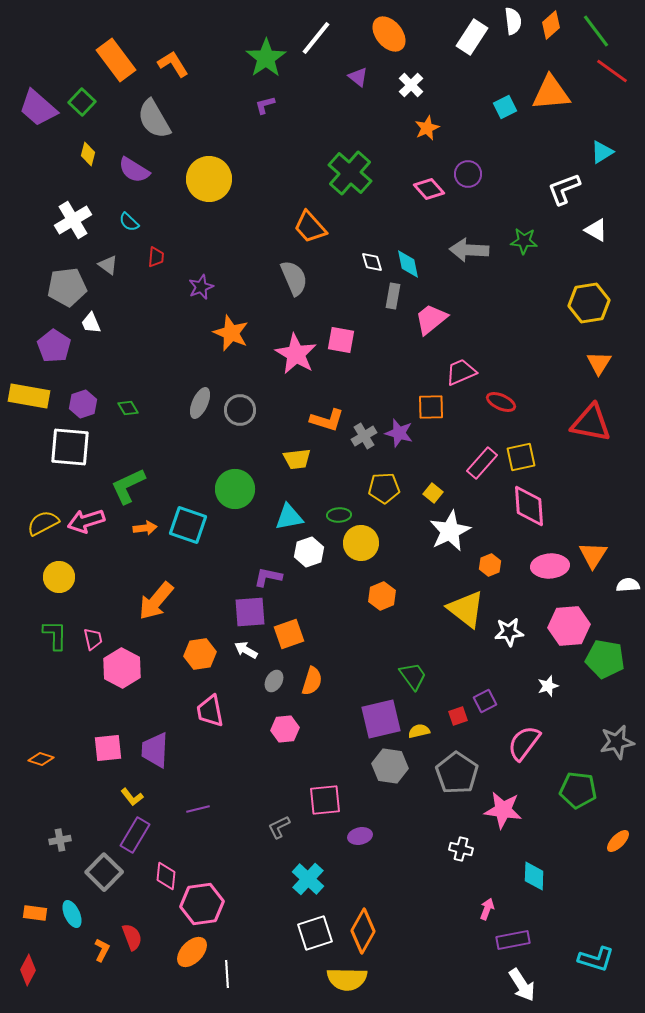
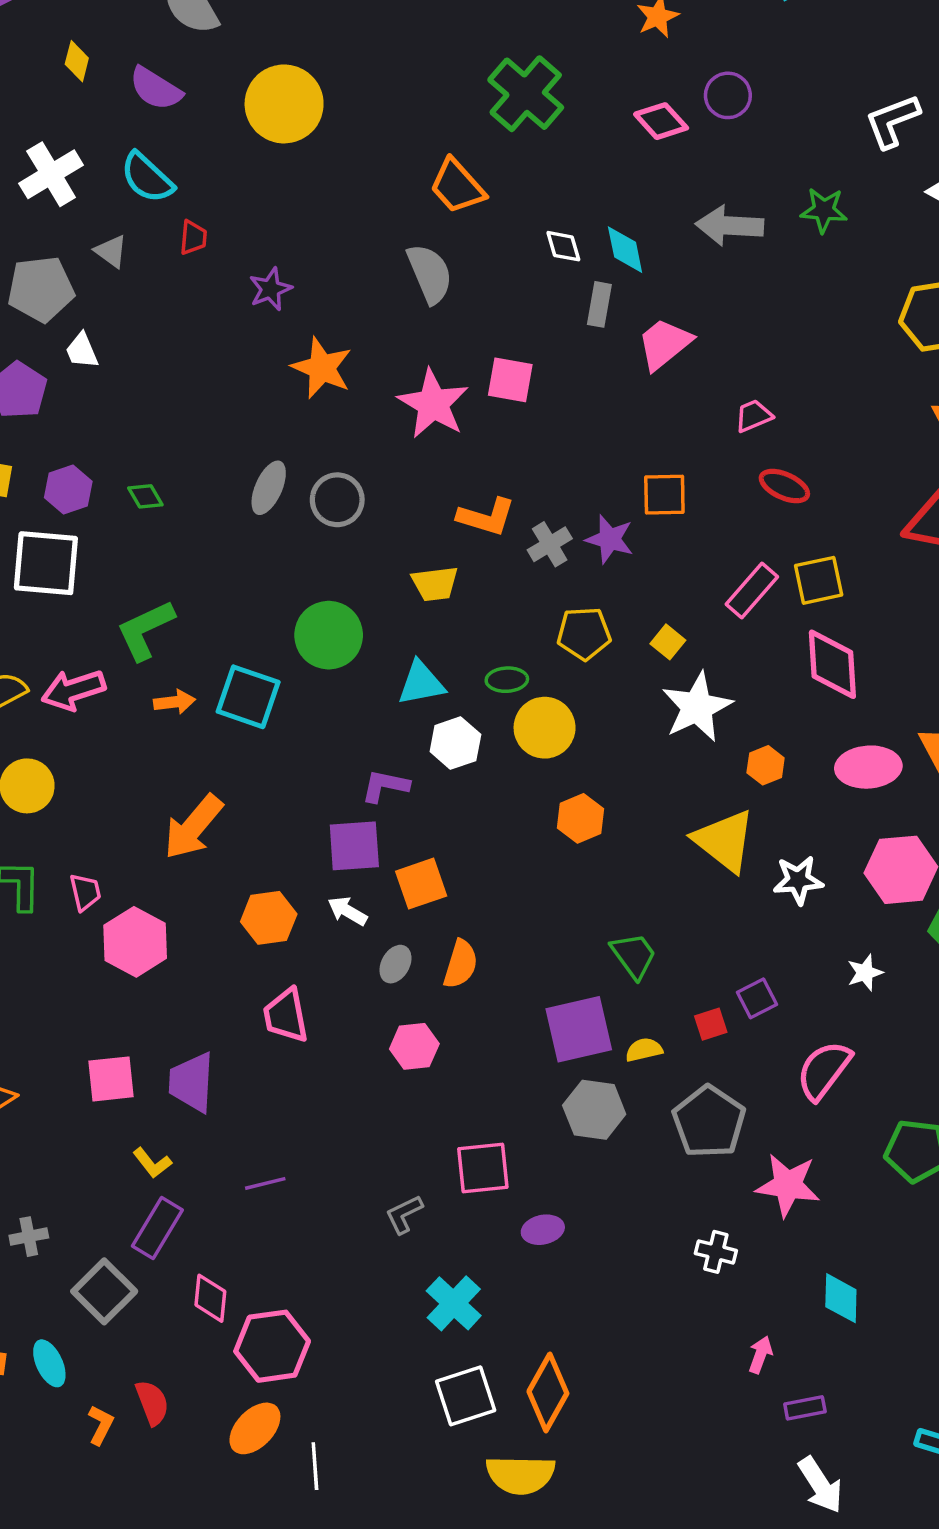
cyan semicircle: (129, 222) -> (147, 178), size x1.6
pink trapezoid: (461, 372) -> (754, 416), moved, size x0.7
purple rectangle: (513, 940) -> (805, 1408), size x0.7

